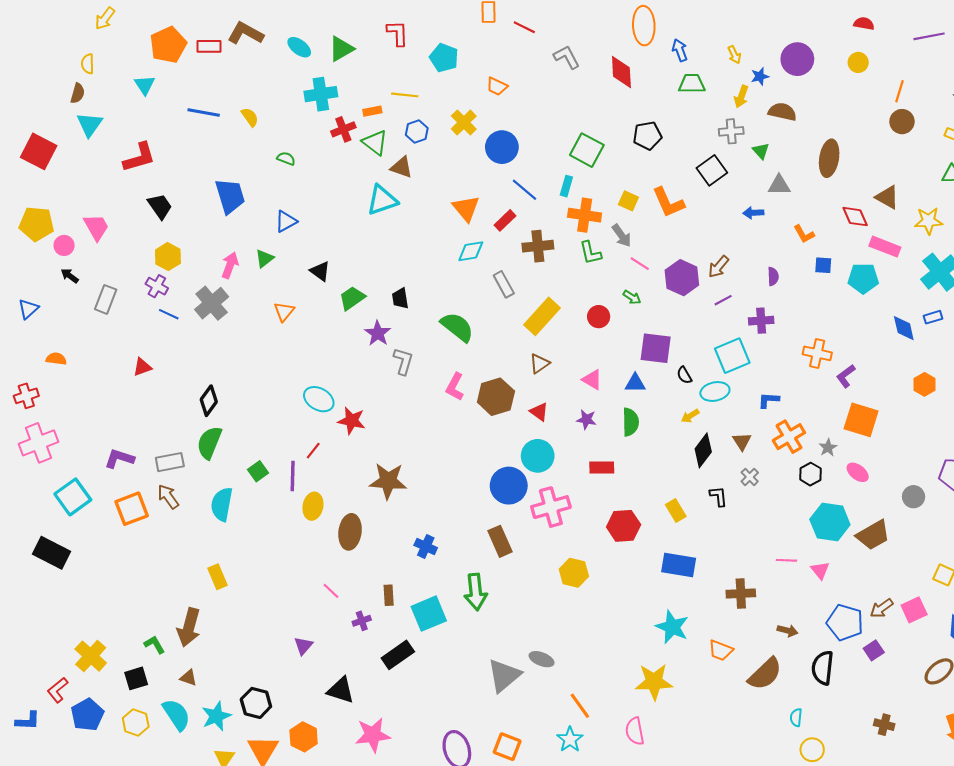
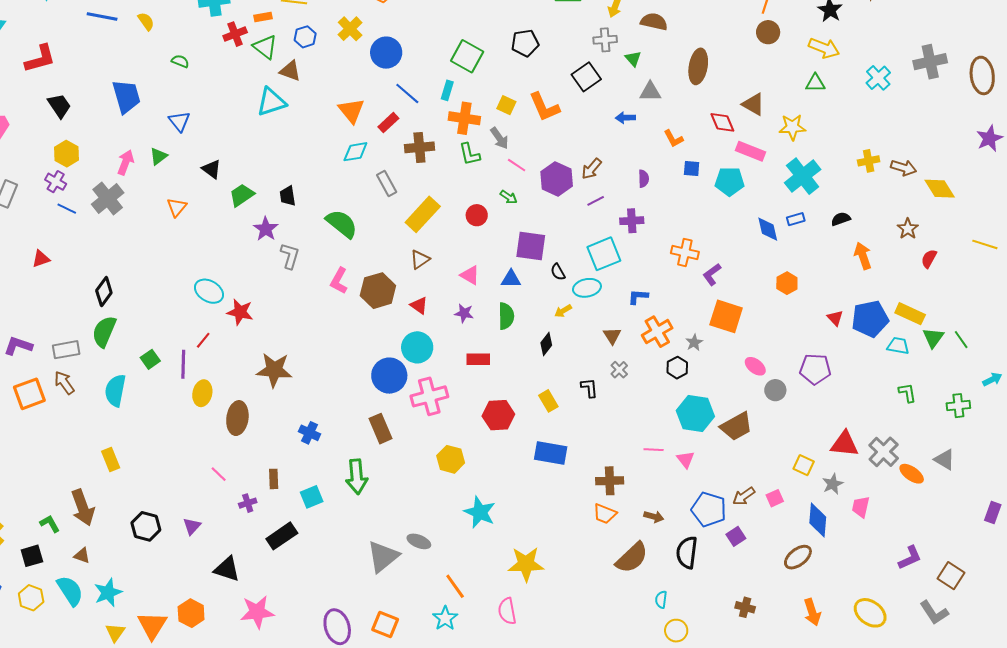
blue triangle: (286, 221) -> (179, 121), turned -40
black diamond: (703, 450) -> (546, 344), moved, size x0.7
pink ellipse: (858, 472) -> (755, 366), moved
pink square: (914, 610) -> (775, 498), size x0.7
cyan square: (429, 614) -> (312, 497), size x0.7
brown arrow: (189, 627) -> (83, 508), turned -36
cyan star: (672, 627) -> (480, 512), moved
orange trapezoid: (721, 650) -> (605, 514), moved
black hexagon: (256, 703) -> (146, 526), moved

